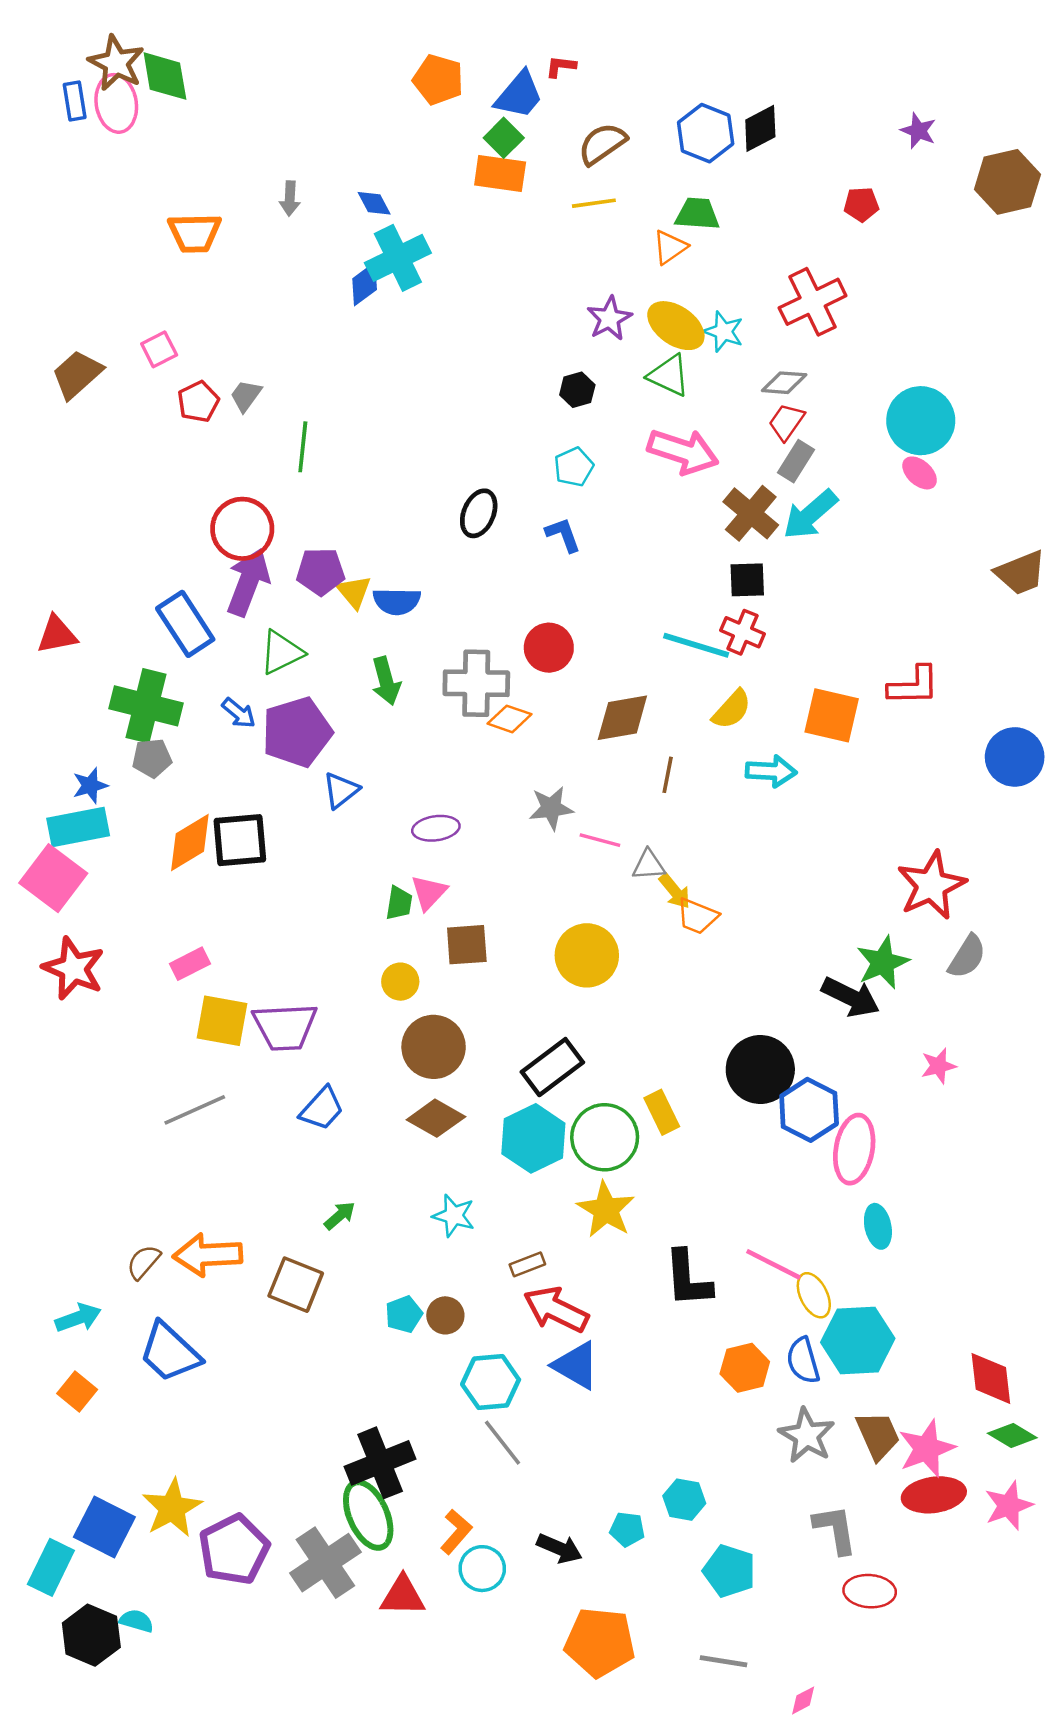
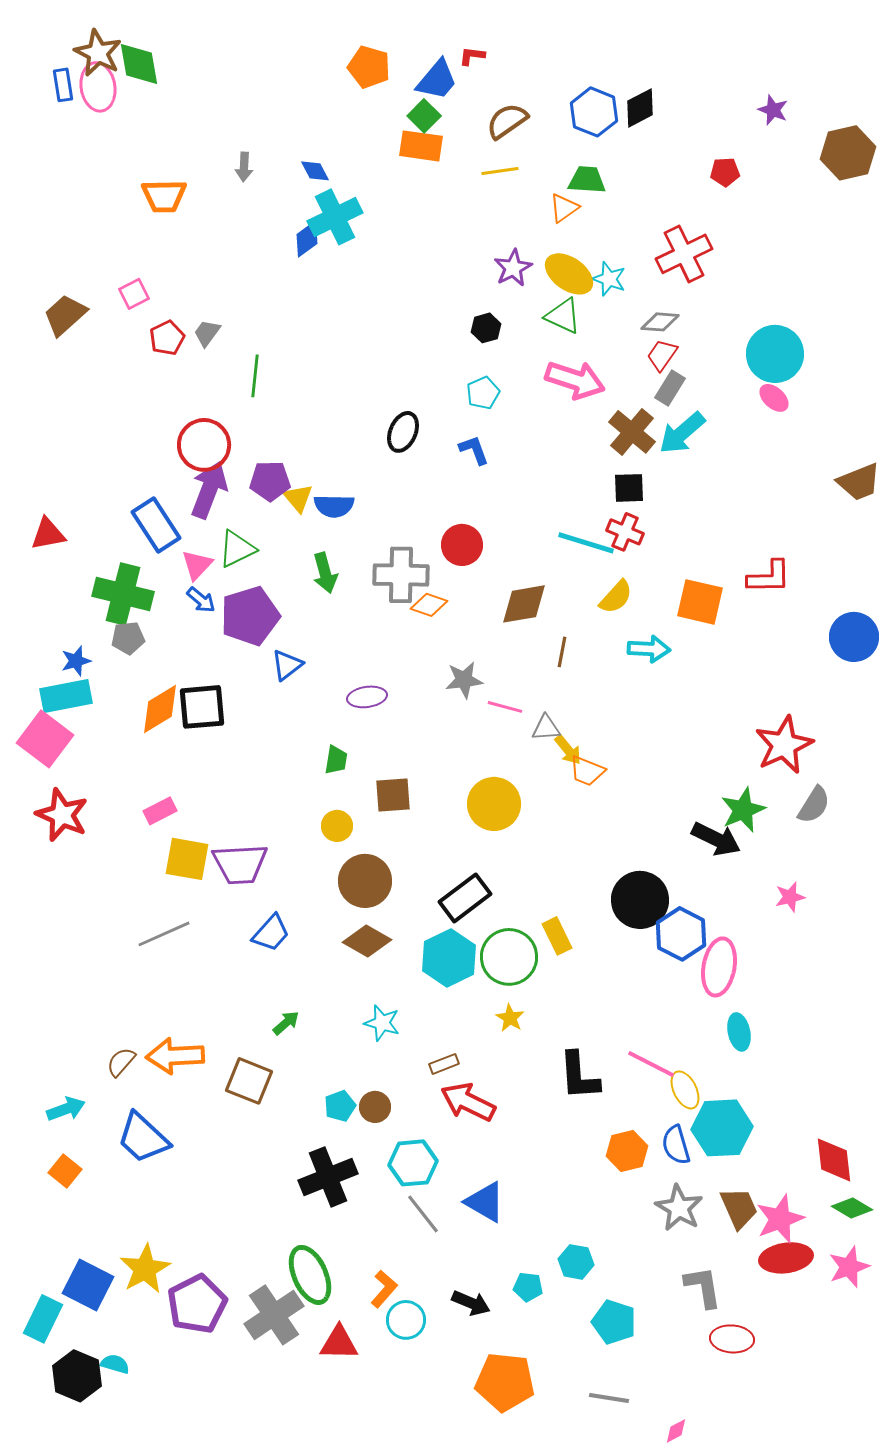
pink triangle: (429, 892) -> (197, 565), moved
yellow star: (606, 1210) -> (510, 1018), size x0.6
blue triangle: (576, 1365) -> (485, 1202), moved
black cross: (380, 1463) -> (328, 1177), moved

